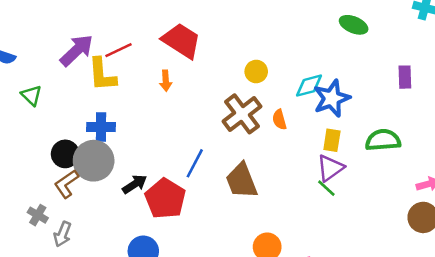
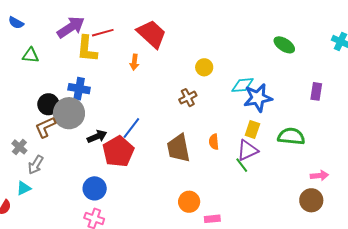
green triangle: (31, 95) -> (31, 55), turned -48
brown cross: (242, 114) -> (188, 98), size x0.6
orange semicircle: (279, 120) -> (214, 142), moved
blue line: (195, 163) -> (131, 128), moved

